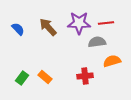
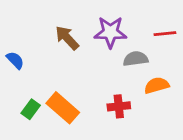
red line: (106, 23) -> (165, 34), moved
blue semicircle: (18, 29) -> (15, 60), moved
orange rectangle: (45, 77) -> (63, 108), size x1.6

